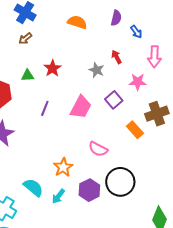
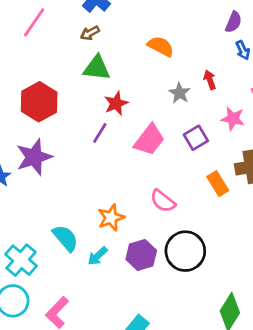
purple semicircle: (116, 18) -> (233, 22), moved
orange semicircle: (77, 22) -> (161, 46), moved
red star: (53, 68) -> (116, 103), moved
green triangle: (28, 76) -> (97, 68), moved, size x1.5

